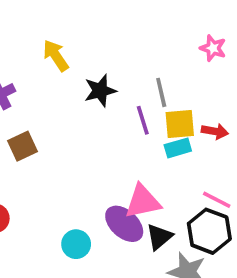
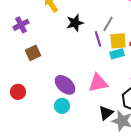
gray line: (161, 92) -> (108, 24), turned 42
purple ellipse: (124, 224) -> (65, 85), moved
black triangle: (159, 237) -> (106, 113), moved

